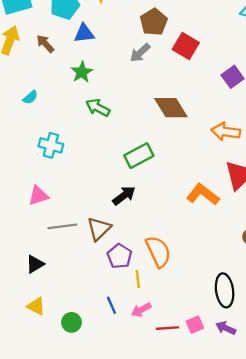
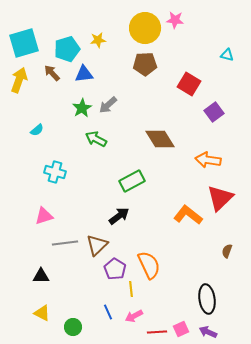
brown pentagon: (154, 22) -> (145, 64), turned 30
brown arrow: (45, 44) -> (52, 73), moved
red square: (186, 46) -> (189, 84), moved
gray arrow: (140, 53) -> (108, 105), moved
black triangle: (35, 264) -> (41, 276), turned 30

